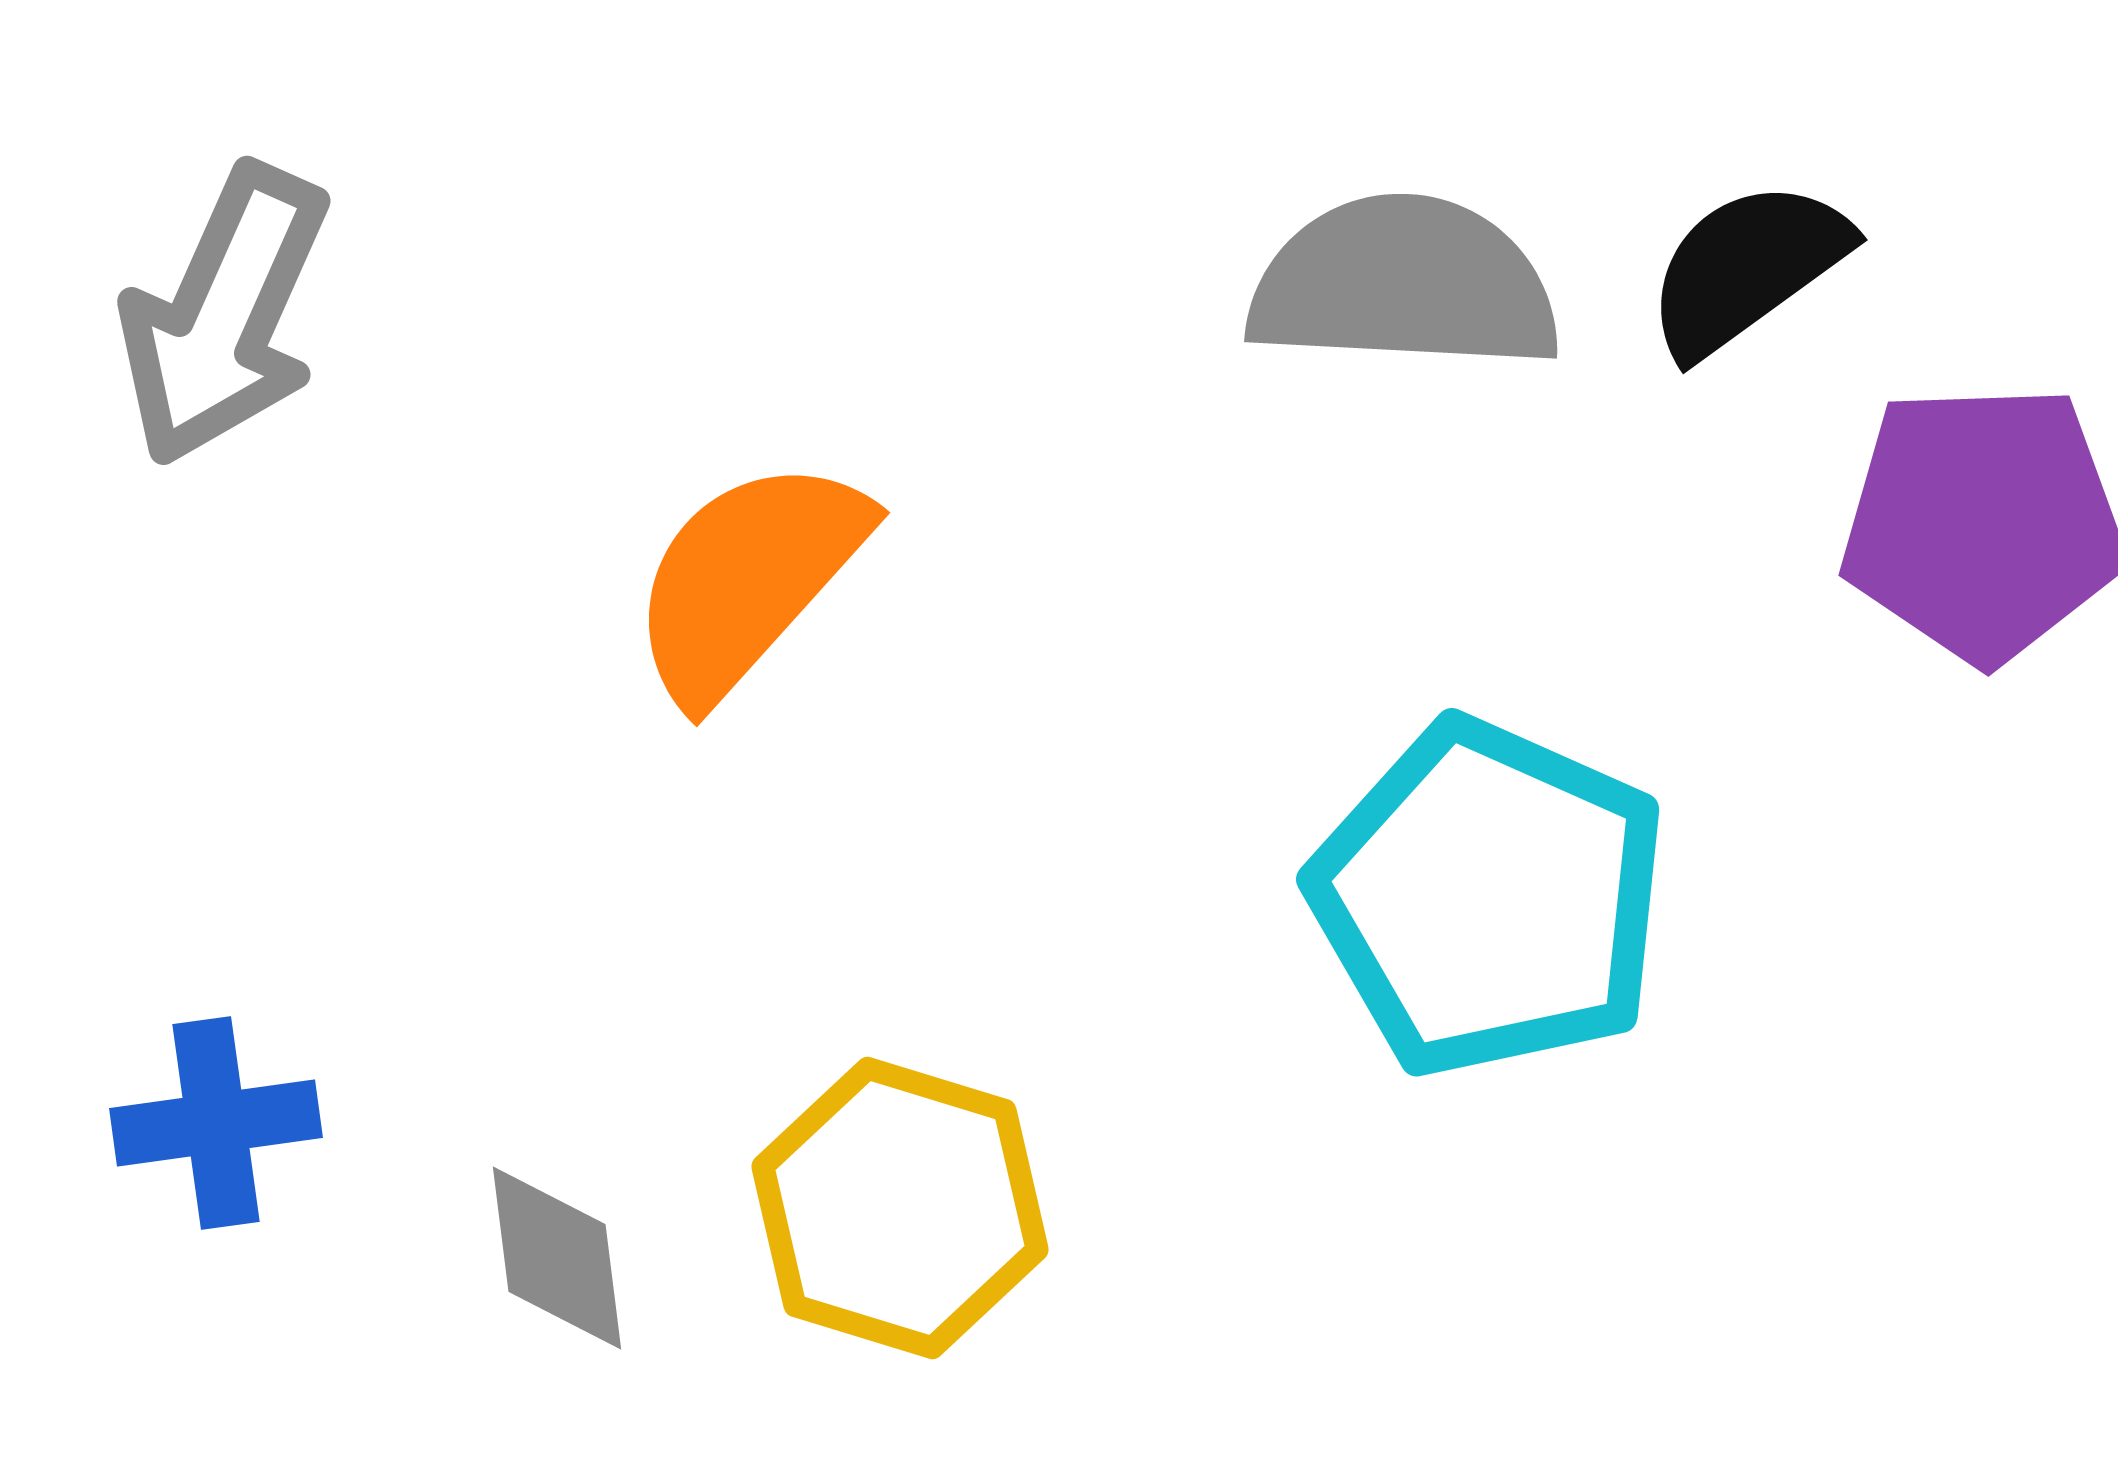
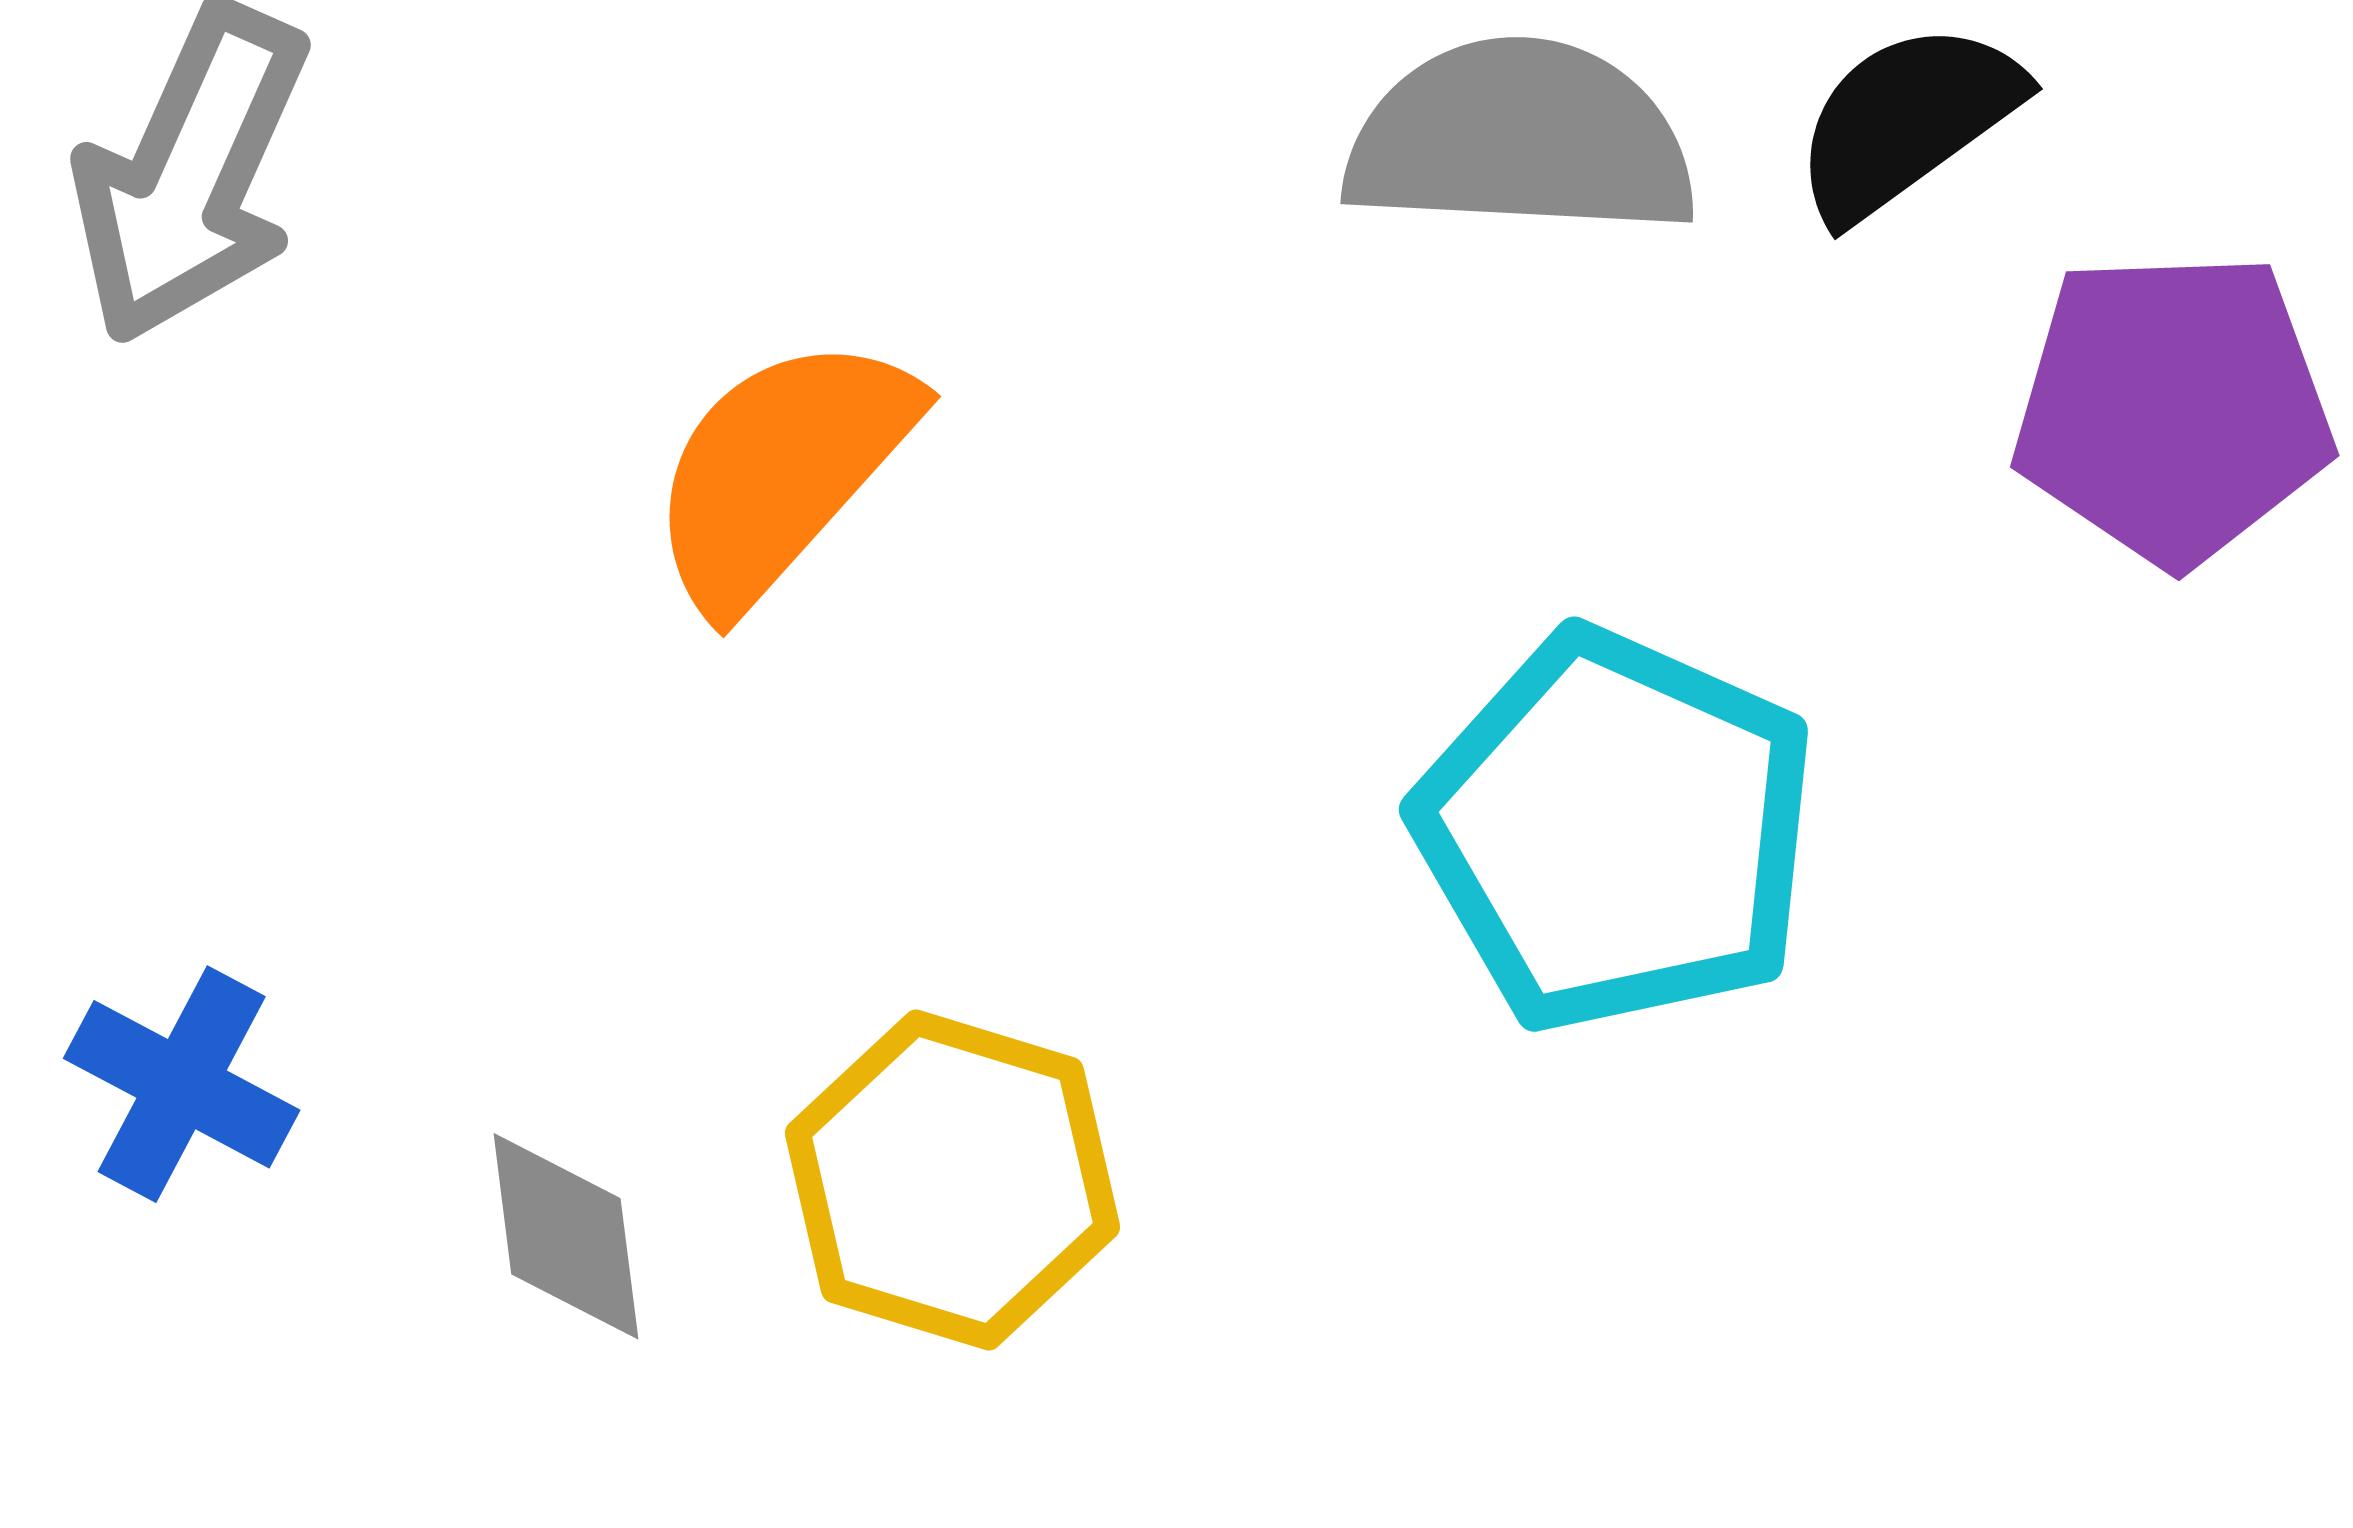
blue cross: (216, 1123) -> (182, 1084), turned 36

